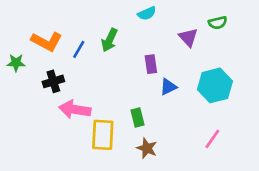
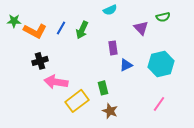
blue line: (79, 49) -> (61, 28), moved
green star: (16, 63) -> (14, 21), moved
yellow rectangle: (103, 135) -> (77, 101), turned 50

